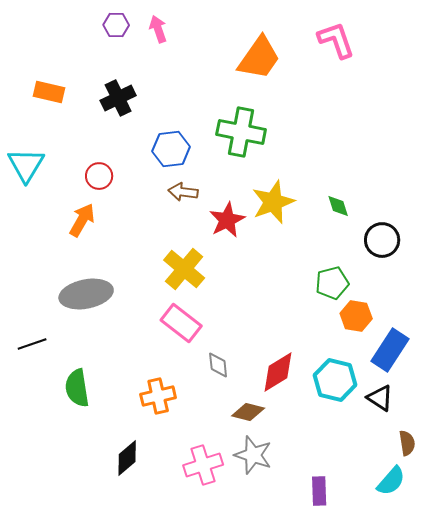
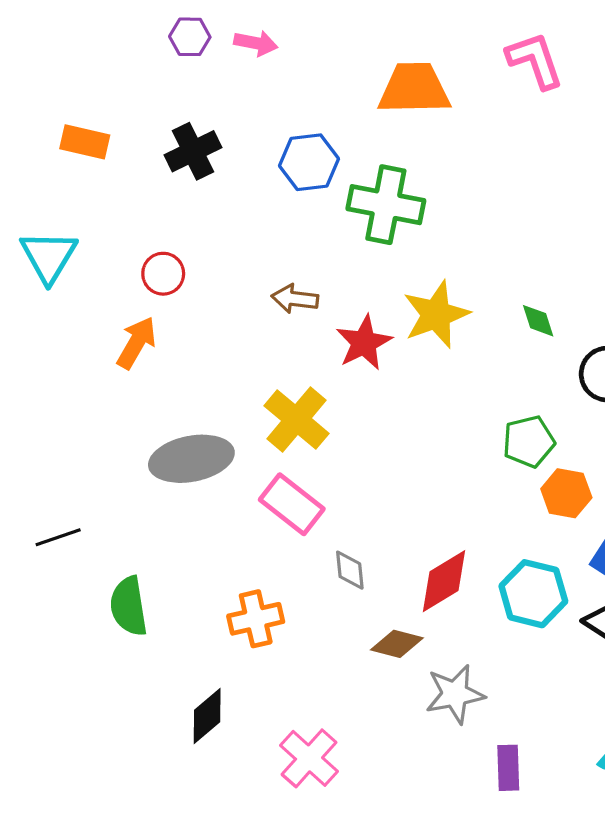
pink arrow: (158, 29) -> (256, 43), turned 120
orange trapezoid: (259, 58) -> (414, 89), turned -126
blue hexagon: (171, 149) -> (309, 162), moved
gray ellipse: (86, 294) -> (191, 459), moved
gray star: (253, 455) -> (455, 694), moved, turned -30
pink cross: (203, 465) -> (309, 758), moved, turned -30

